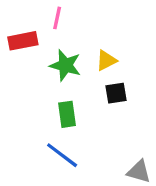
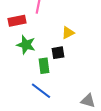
green star: (65, 65) -> (26, 45), moved
black square: (116, 93) -> (58, 53), moved

